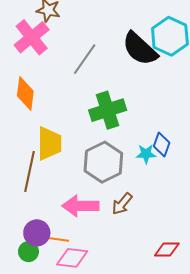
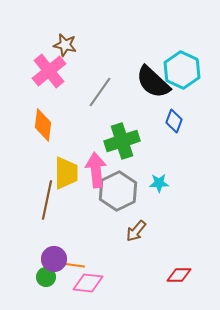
blue diamond: (162, 144) -> (174, 121), moved
pink arrow: (80, 206) -> (96, 170), moved, turned 84

